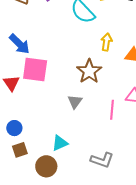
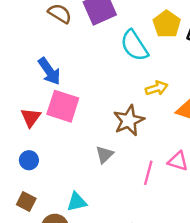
yellow arrow: (106, 42) -> (157, 88), turned 54
blue circle: (14, 128) -> (29, 160), moved
brown square: (20, 150) -> (26, 201), turned 35

